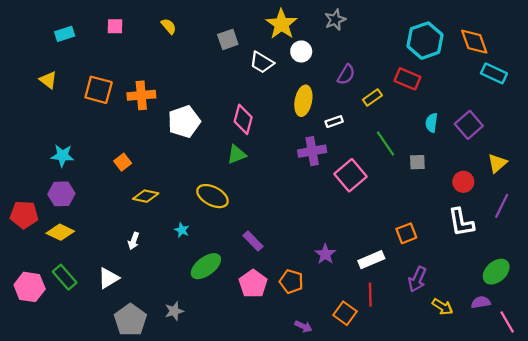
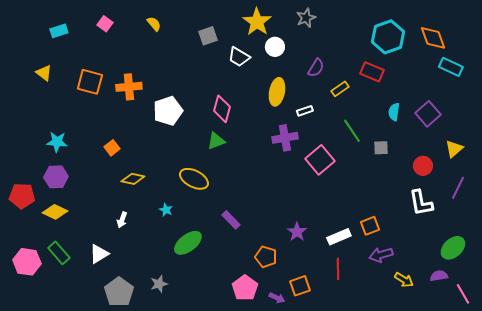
pink square: (115, 26) -> (105, 24), turned 35
orange square: (406, 233) -> (370, 226), moved
purple arrow: (417, 279) -> (381, 255), turned 50
pink pentagon: (253, 284) -> (245, 288), moved
orange square: (345, 313) -> (300, 286), moved, turned 35

